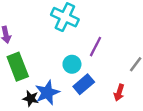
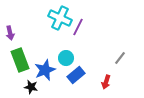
purple line: (96, 47) -> (78, 27), moved
blue star: (47, 93) -> (45, 70), moved

